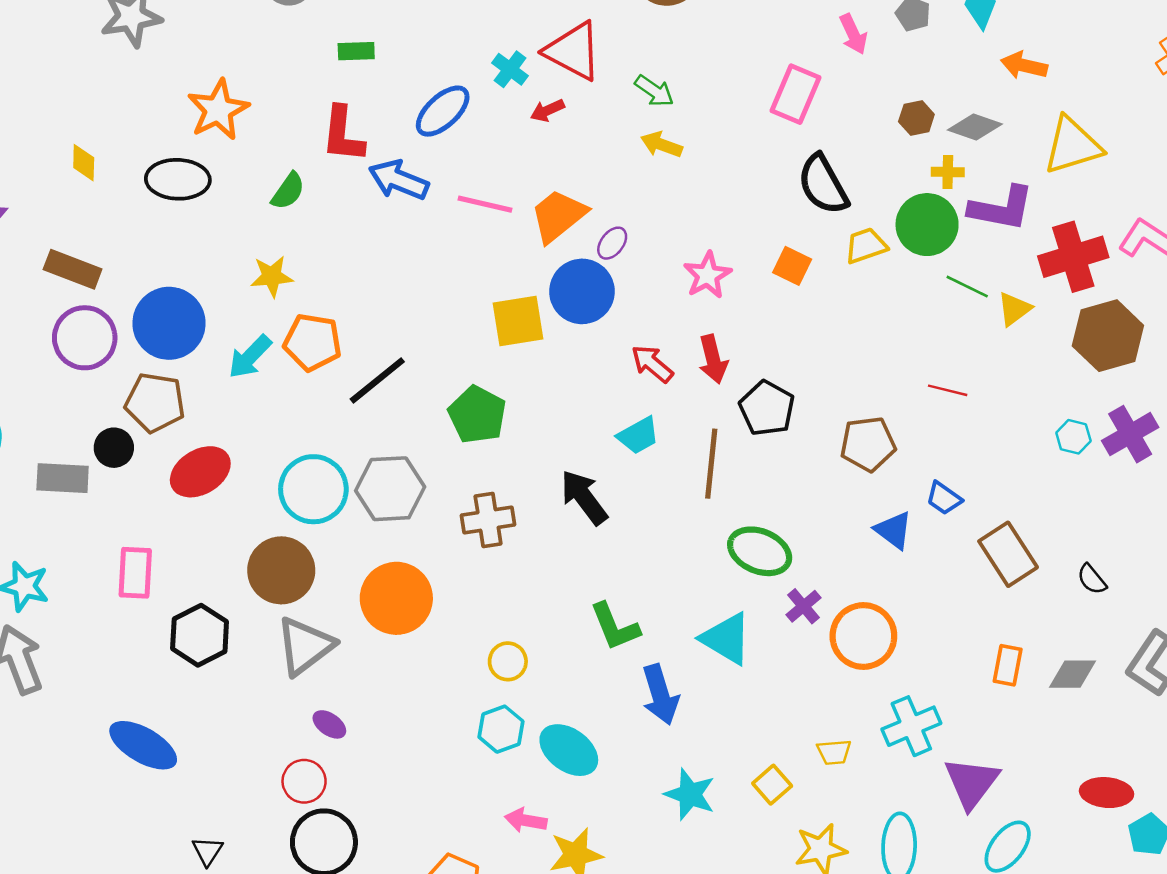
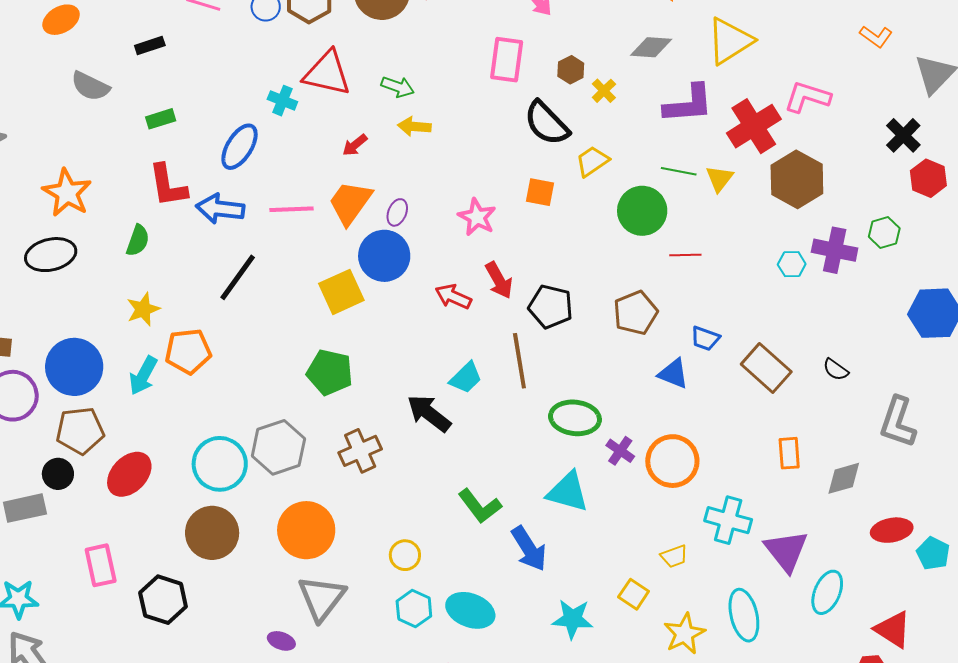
red arrow: (547, 110) -> (355, 145), moved
brown hexagon: (916, 118) -> (571, 70), moved
yellow cross: (948, 172) -> (604, 91), moved, turned -30
green circle: (927, 225) -> (642, 211), moved
black line: (377, 380) -> (238, 277), moved
purple cross: (1130, 434) -> (835, 250), turned -33
cyan trapezoid: (638, 435) -> (466, 378), moved
gray triangle: (305, 646) -> (322, 598), moved
gray diamond: (1072, 674) -> (844, 478), moved
cyan cross: (911, 726) -> (728, 520), turned -36

